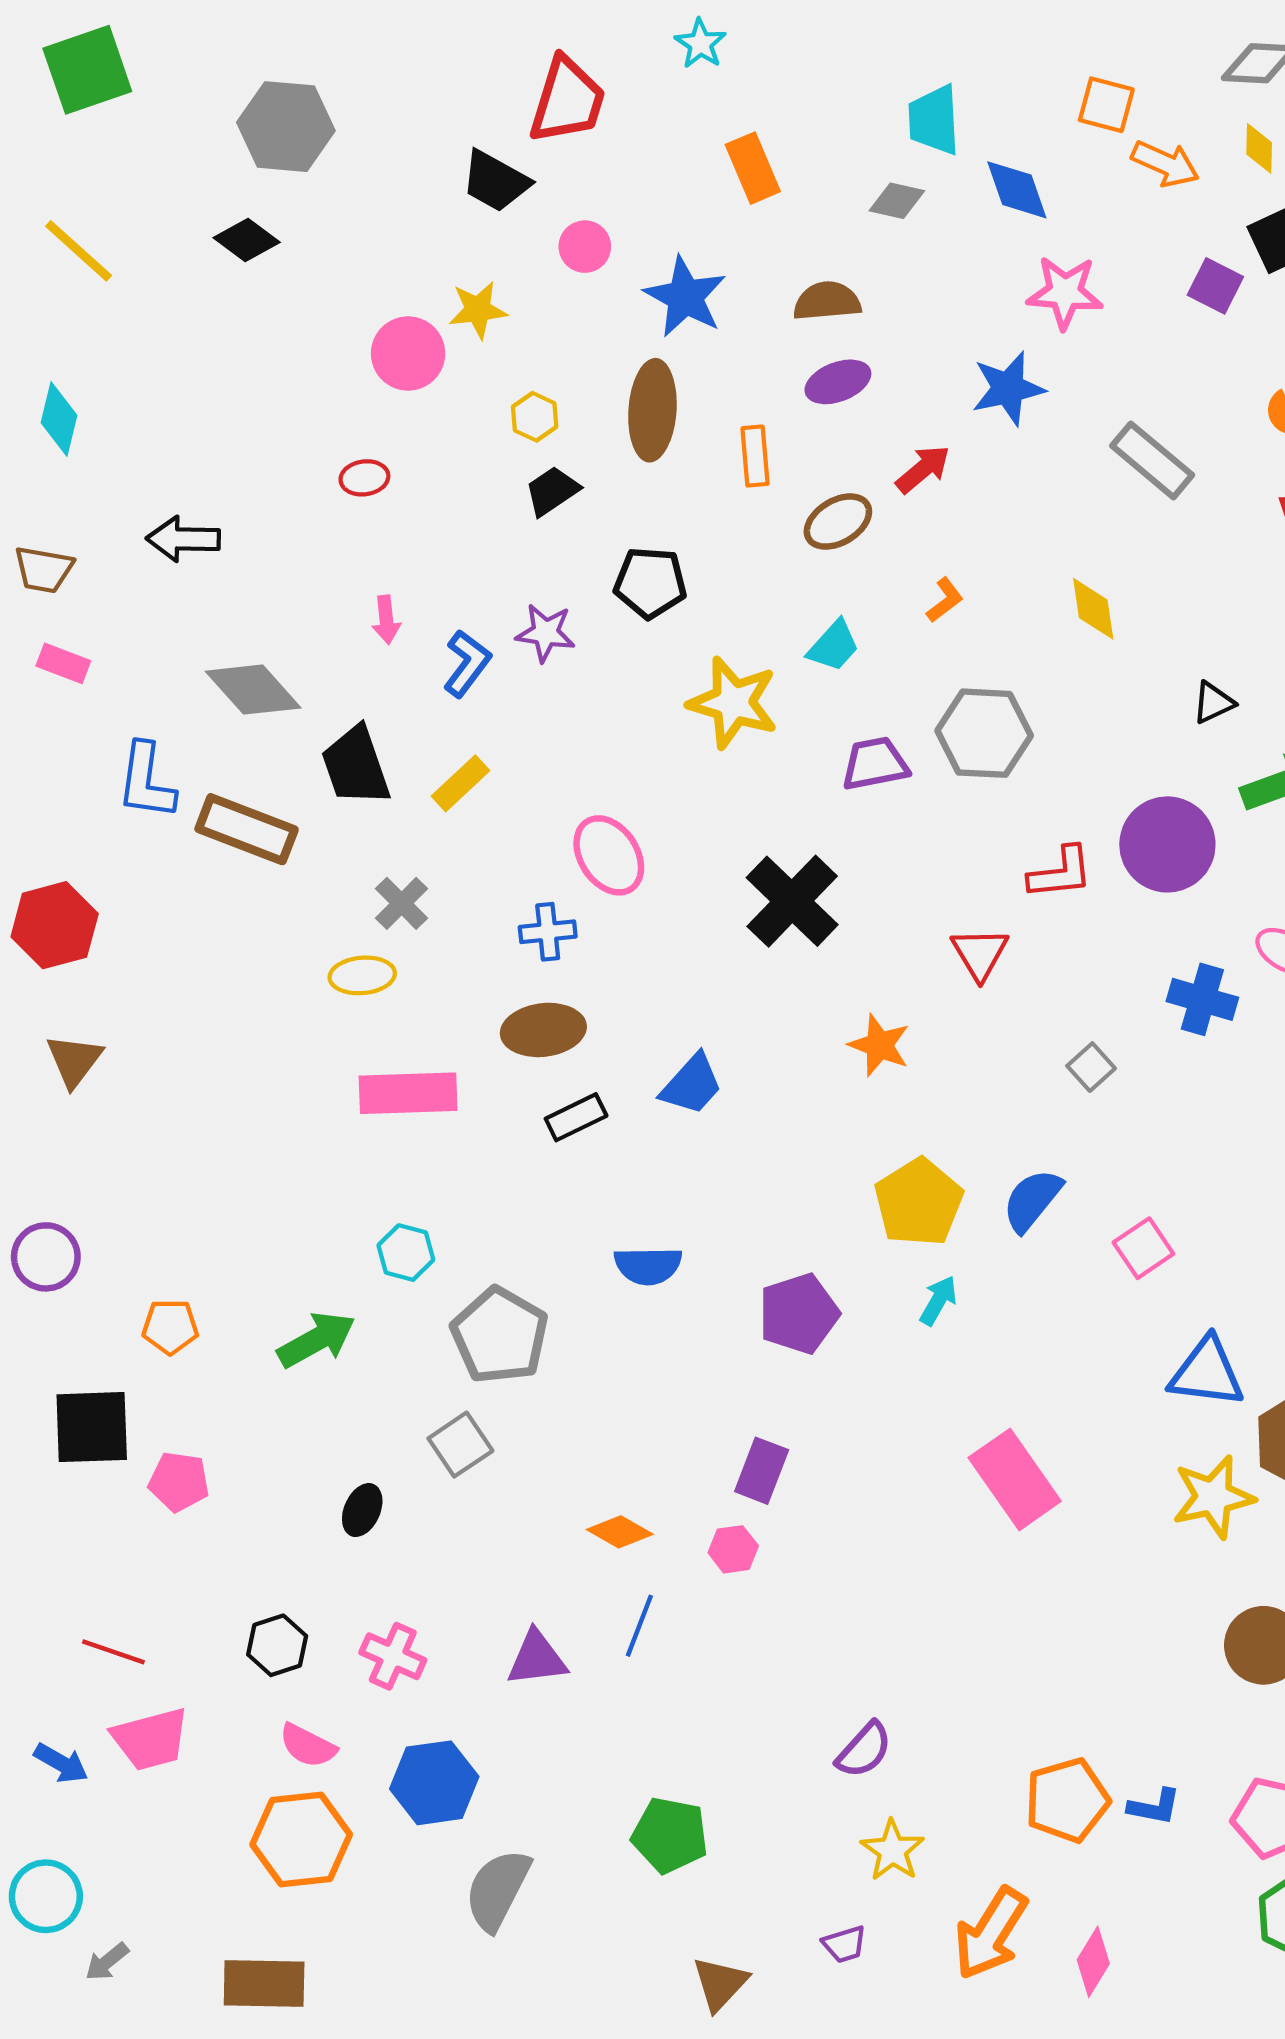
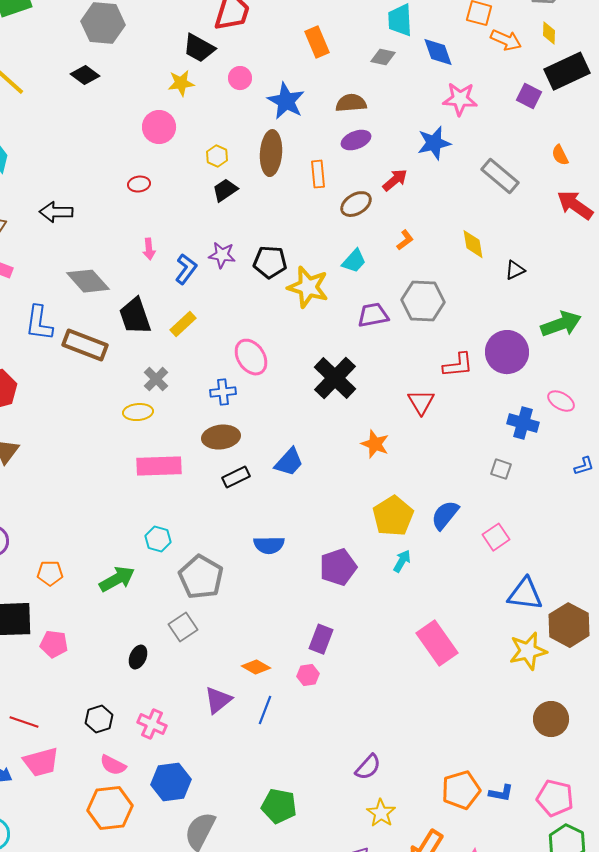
yellow star: (478, 310) -> (181, 83), moved
black pentagon: (650, 583) -> (270, 262), moved
black triangle: (1213, 703) -> (515, 270), moved
gray square: (1091, 1067) -> (501, 469), moved, turned -30
purple triangle: (537, 1658) -> (218, 700), moved, turned -32

